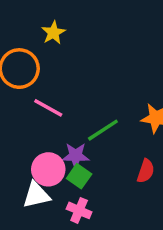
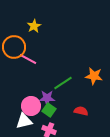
pink line: (48, 108) -> (28, 59), moved
red semicircle: (146, 171) -> (81, 111), moved, turned -96

